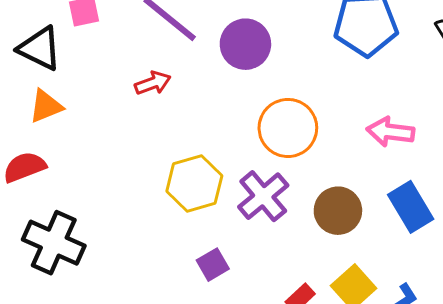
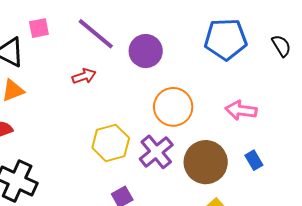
blue rectangle: (411, 207) -> (254, 160), size x0.6
brown circle: (338, 211) -> (206, 162), size x1.4

